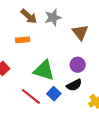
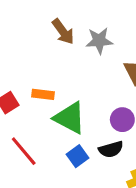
orange rectangle: (23, 40) -> (43, 94), moved
red line: (31, 96) -> (24, 151), moved

